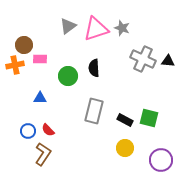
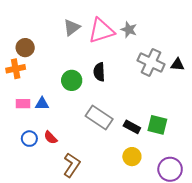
pink rectangle: (40, 59) -> (23, 104), moved
gray rectangle: (94, 111) -> (99, 117), turned -70
brown L-shape: (43, 154) -> (72, 165), moved

